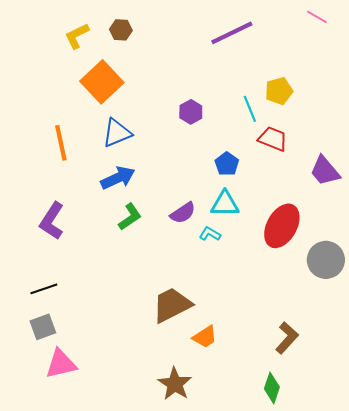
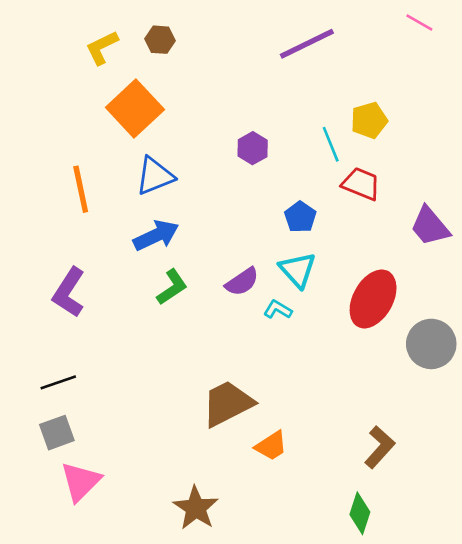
cyan triangle: (225, 204) -> (298, 270), turned 48
pink triangle: (61, 364) -> (81, 482), turned -32
brown star: (175, 384) -> (196, 508), moved

